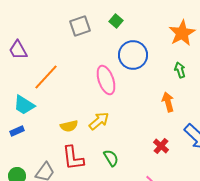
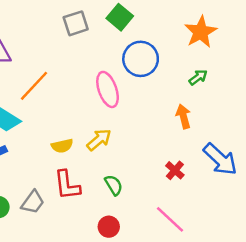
green square: (116, 21) -> (120, 17), size x1.5
green arrow: (180, 70) -> (198, 77), turned 70

